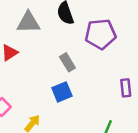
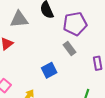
gray rectangle: (67, 62) -> (69, 48), moved

